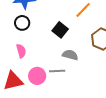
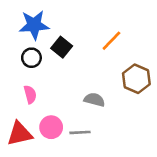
black square: (60, 30) -> (62, 47), moved
gray line: (57, 71) -> (80, 132), moved

